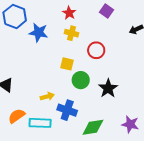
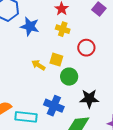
black star: (108, 88) -> (89, 99), moved, turned 30
yellow arrow: (47, 96) -> (38, 65), moved, turned -136

